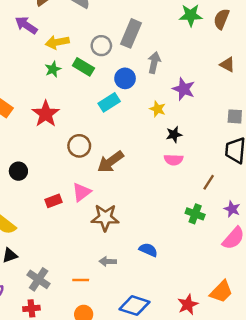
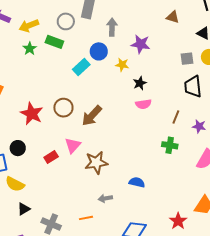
blue circle: (125, 78) -> (99, 51), moved
red star: (46, 114) -> (32, 114), moved
black circle: (18, 171) -> (18, 148), moved
purple star: (232, 209) -> (199, 126), moved

